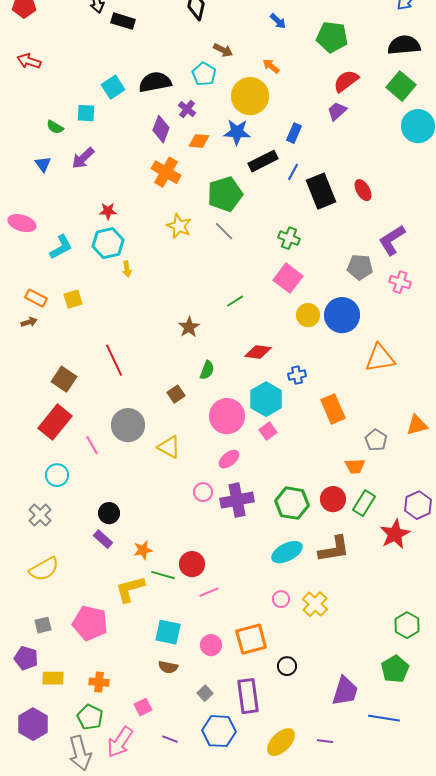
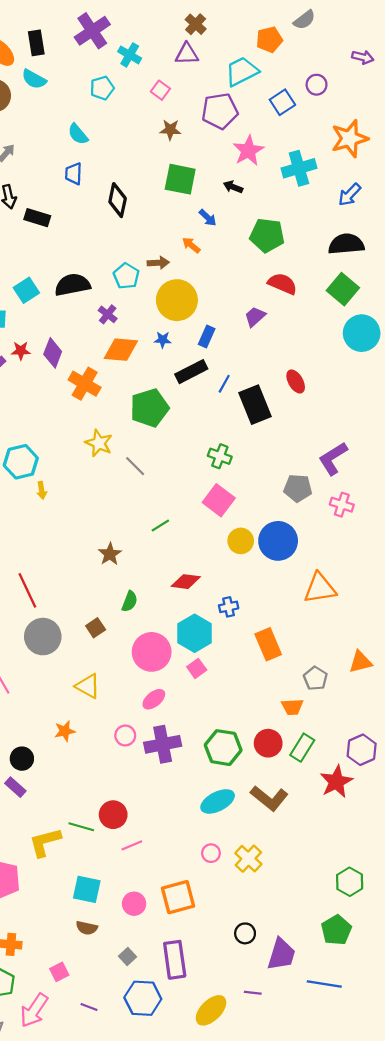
brown arrow: (223, 50) -> (158, 263), moved, turned -30
orange arrow: (271, 66) -> (191, 245), moved
red semicircle: (346, 81) -> (282, 284), turned 60
purple trapezoid: (337, 111) -> (255, 317), moved
purple diamond: (161, 129) -> (53, 353), moved
blue star: (237, 132) -> (163, 340), size x0.6
blue rectangle: (294, 133) -> (207, 336), moved
orange diamond: (199, 141) -> (121, 350), size x1.5
red ellipse: (363, 190) -> (296, 381), moved
red star: (108, 211) -> (21, 351), moved
gray line: (224, 231) -> (135, 466), moved
gray circle: (128, 425) -> (43, 637), moved
brown L-shape: (334, 549) -> (269, 798), turned 48
orange star: (143, 550) -> (65, 731), moved
black circle: (287, 666) -> (245, 933), moved
purple line: (325, 741) -> (253, 993), moved

